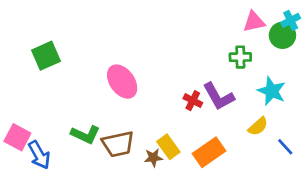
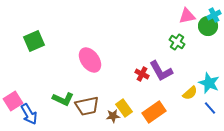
green cross: (240, 57) -> (177, 42), turned 35
cyan star: (272, 91) -> (209, 83), moved
pink square: (17, 137) -> (13, 101), turned 30

